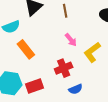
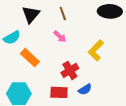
pink arrow: (71, 40) -> (60, 36), moved
red rectangle: (35, 86) -> (59, 92), moved, turned 30

